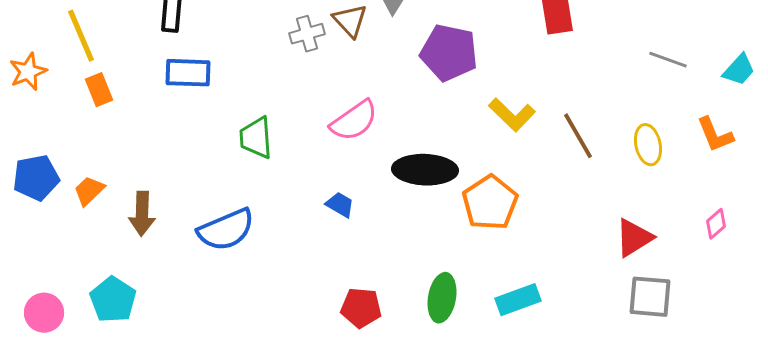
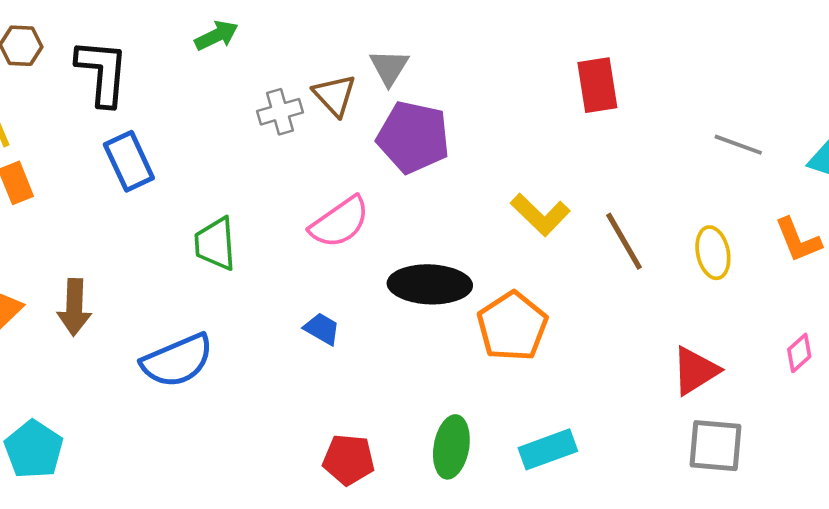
purple pentagon: (449, 53) -> (413, 137), moved
blue rectangle: (188, 73) -> (129, 161), turned 63
brown arrow: (142, 214) -> (74, 307), moved

